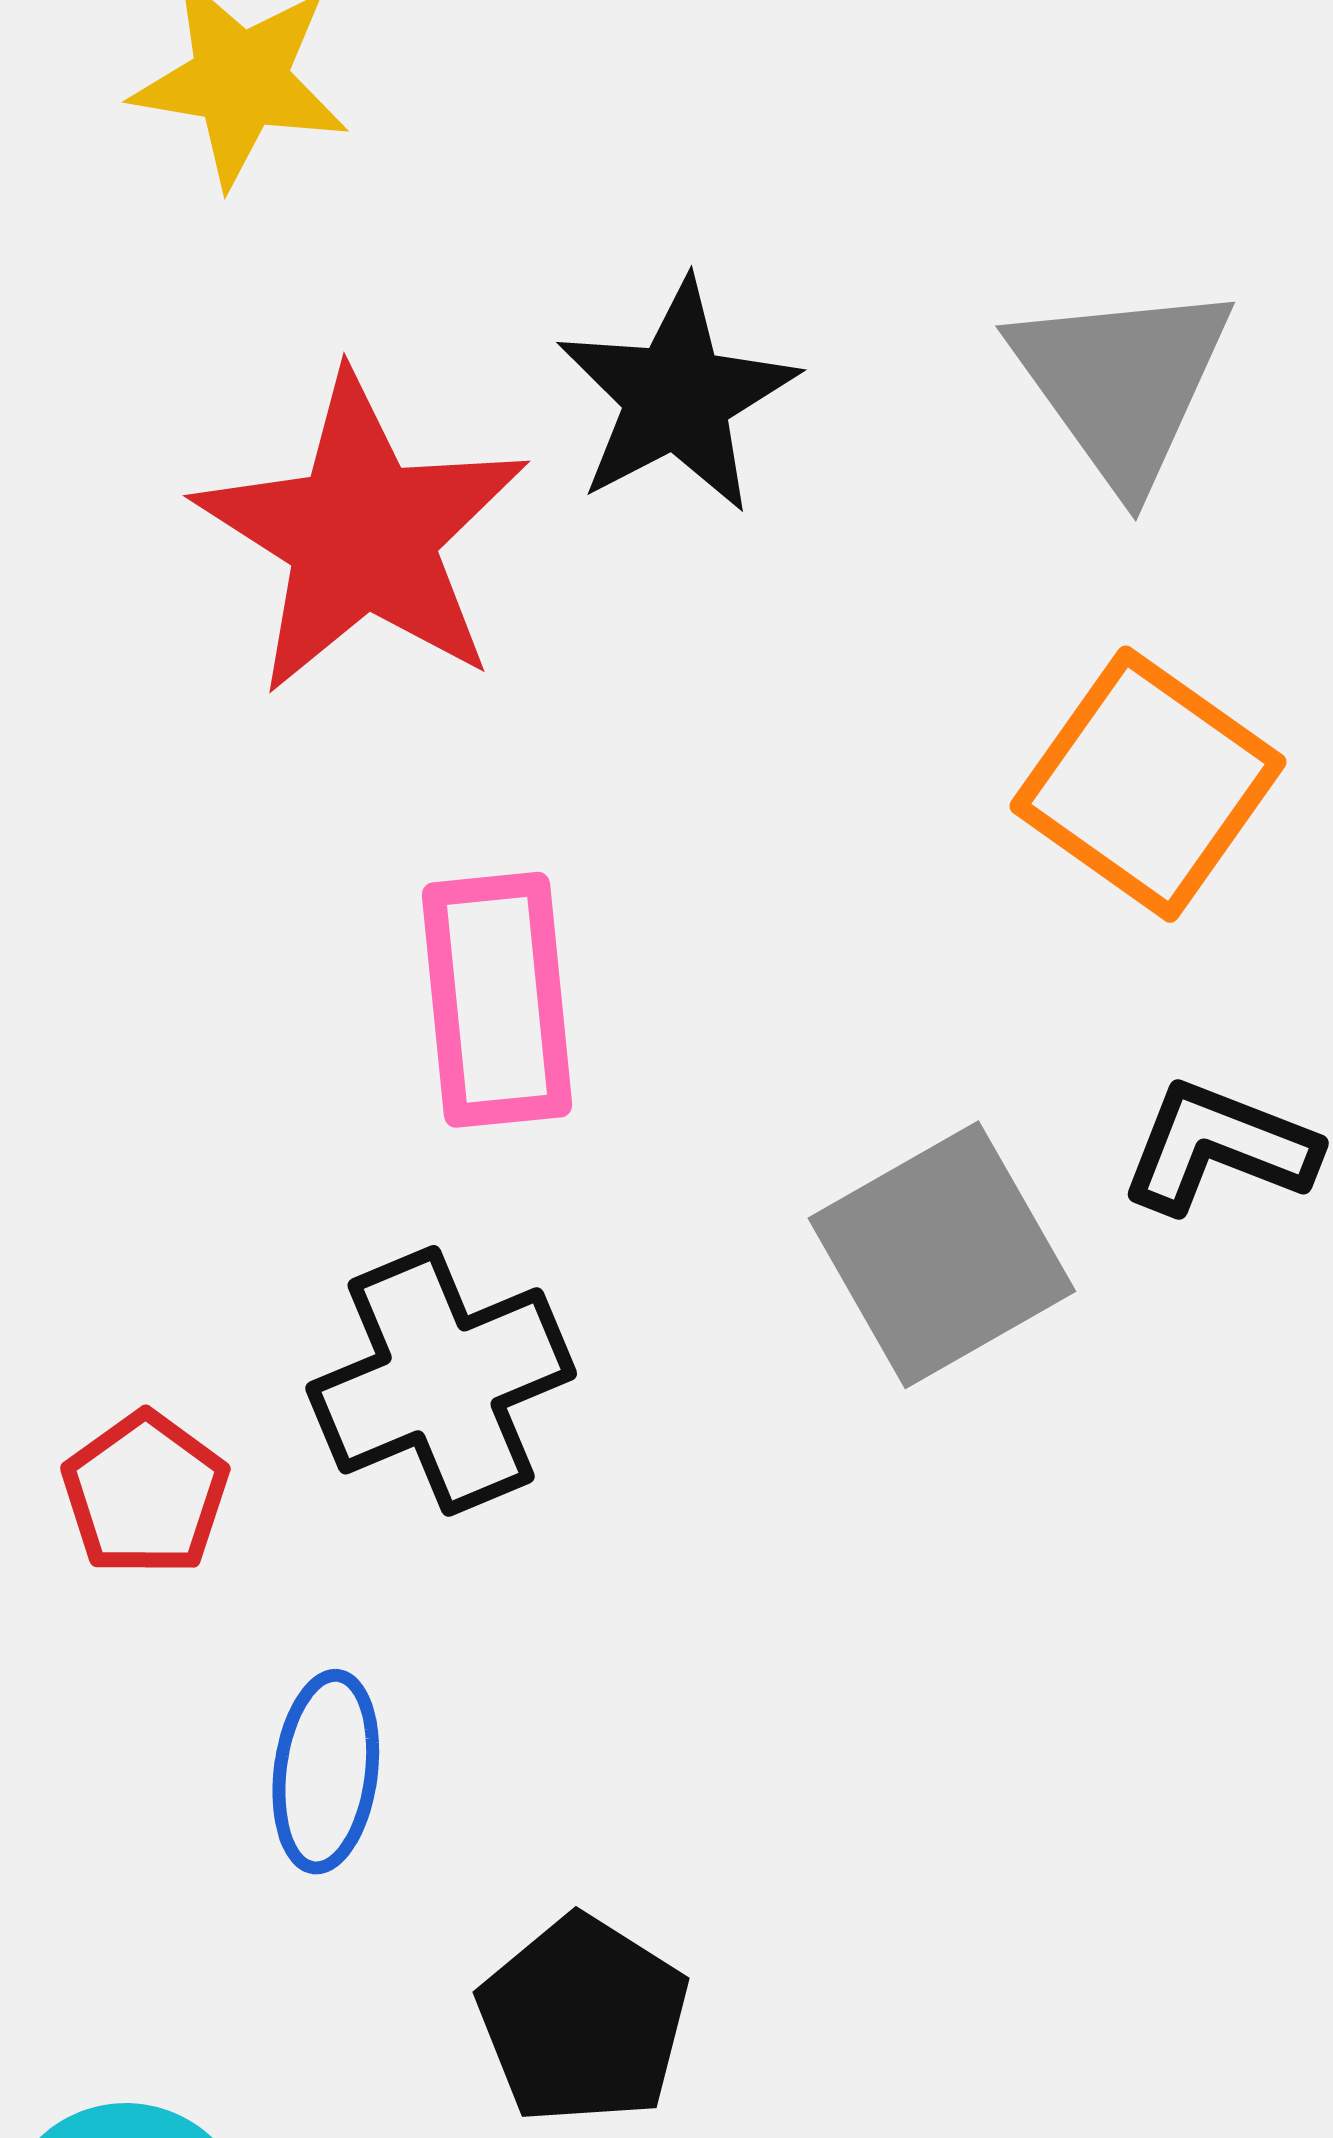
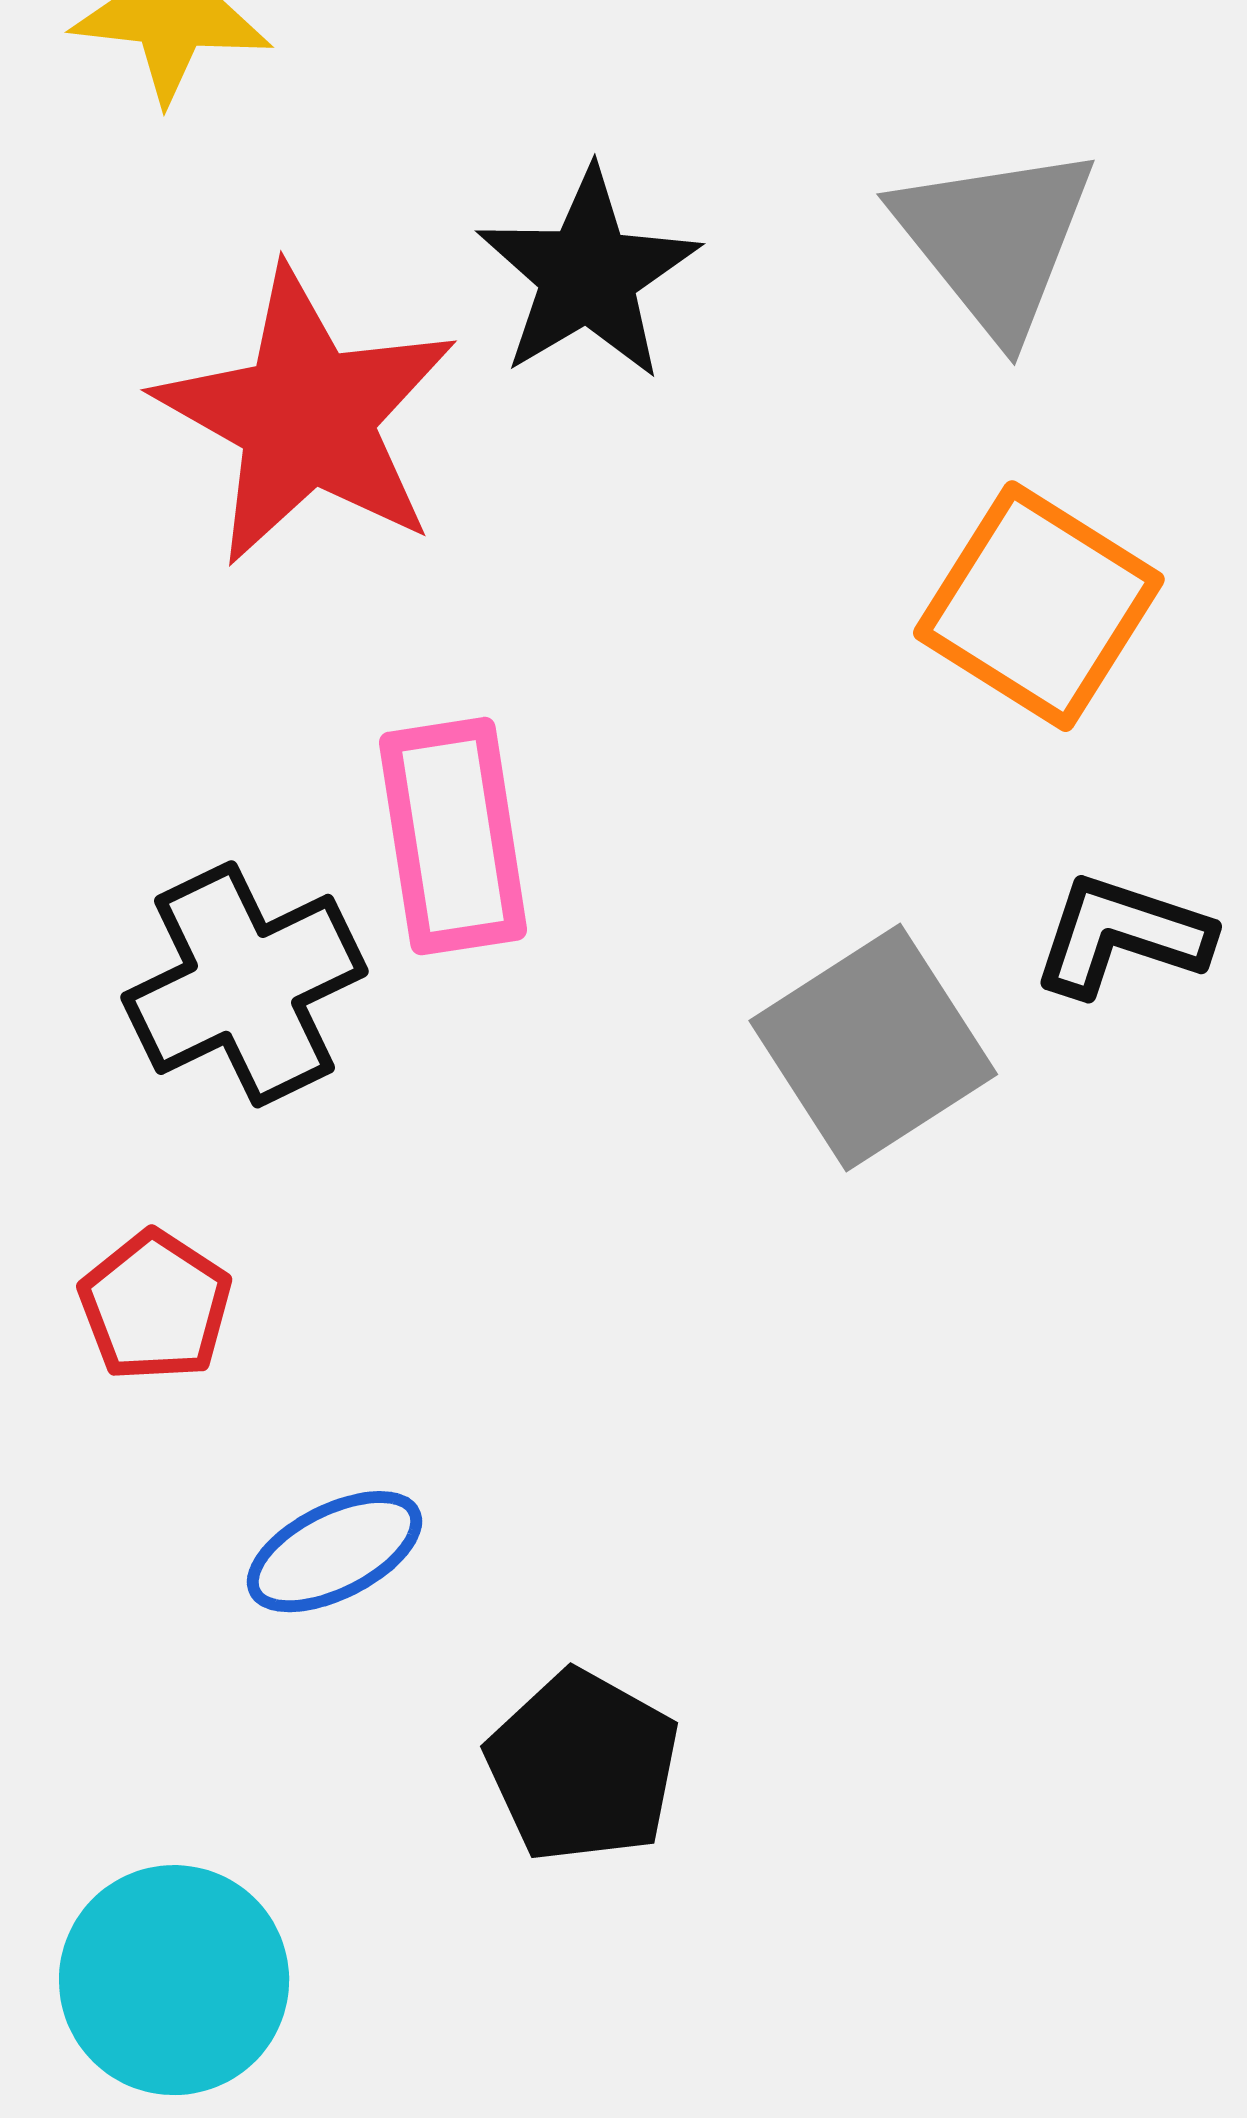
black cross: (441, 1381) -> (244, 984), moved
blue ellipse: (326, 1772) -> (335, 1552), turned 59

